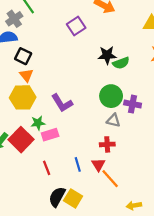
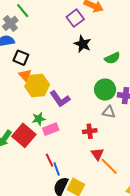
purple square: (76, 26) -> (75, 18), moved
black star: (107, 55) -> (83, 44), moved, turned 30
yellow hexagon: (23, 97) -> (37, 86), moved
red cross: (107, 144) -> (90, 131), moved
blue line: (78, 164) -> (57, 169), moved

